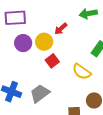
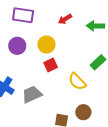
red arrow: (61, 29) -> (65, 19), moved
purple circle: (23, 43) -> (17, 46), moved

